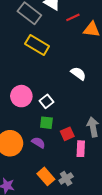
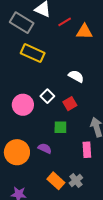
white square: (46, 101) -> (47, 96), moved
green square: (46, 123) -> (60, 127), moved
red square: (67, 134) -> (70, 104), moved

